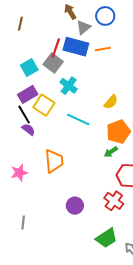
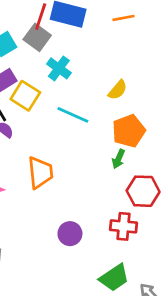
orange line: (103, 49) -> (124, 18), moved
green arrow: (111, 152) -> (119, 159), turned -32
red cross: (114, 201) -> (124, 226), turned -30

